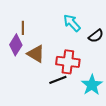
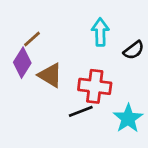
cyan arrow: (72, 23) -> (100, 32), turned 42
brown line: (23, 28) -> (32, 39), turned 48

